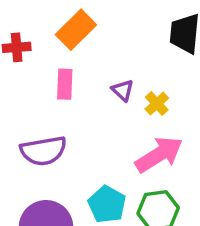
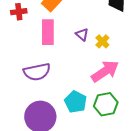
pink rectangle: (65, 84) -> (48, 32), size x1.4

